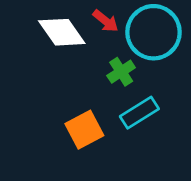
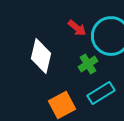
white diamond: (62, 32) -> (41, 56), moved, turned 48

